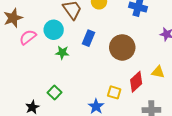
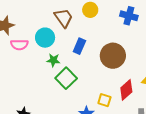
pink semicircle: (28, 37) -> (19, 45), turned -144
green square: (55, 93) -> (66, 78), moved, size x1.5

